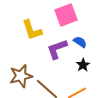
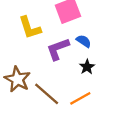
brown star: (21, 76) -> (17, 79), turned -30

